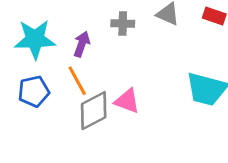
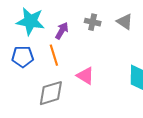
gray diamond: (94, 111) -> (51, 93), moved

